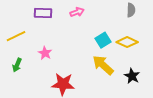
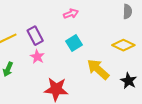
purple rectangle: (43, 13) -> (35, 36), moved, turned 60
cyan square: (103, 40) -> (74, 43), moved

